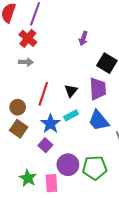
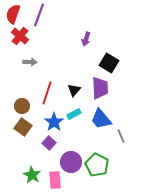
red cross: (28, 38) -> (20, 36), moved
green pentagon: (95, 168) -> (97, 165), turned 30

